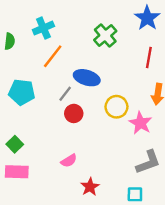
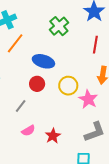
gray line: (65, 94) -> (21, 106), moved
red circle: (74, 113) -> (37, 84), moved
red star: (90, 187) -> (53, 136), moved

